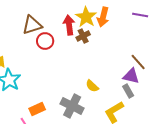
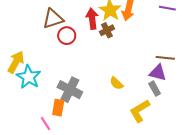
brown line: (138, 62) -> (165, 58), turned -42
gray cross: (72, 106) -> (70, 90), moved
orange rectangle: (37, 109) -> (58, 108), turned -56

